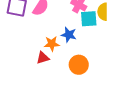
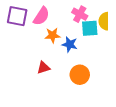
orange star: (52, 44) -> (52, 35), moved

